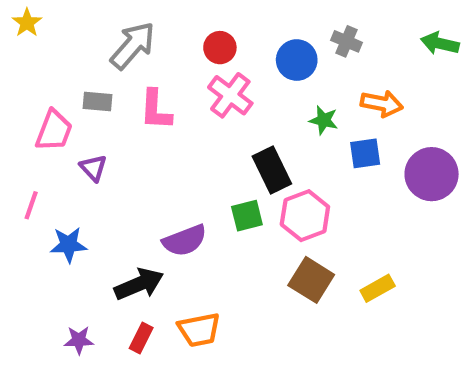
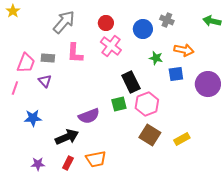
gray rectangle: (98, 102) -> (48, 58), moved
pink line: (31, 205) -> (15, 88), moved

